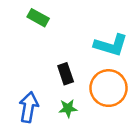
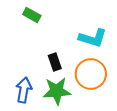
green star: (68, 108) -> (57, 91), size x1.8

